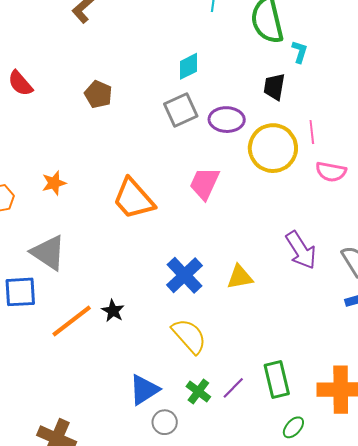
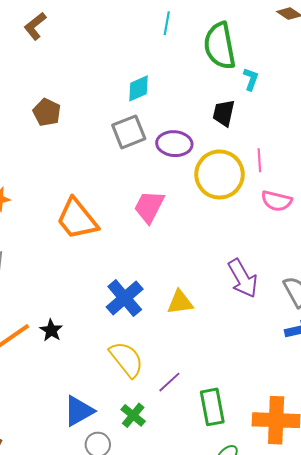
purple line: (233, 388) -> (169, 382), moved

